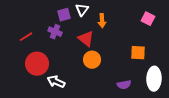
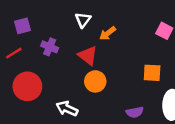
purple square: (64, 15) -> (22, 26), moved
orange arrow: (102, 21) -> (108, 33), turned 56
white arrow: (56, 82) -> (67, 109), moved

